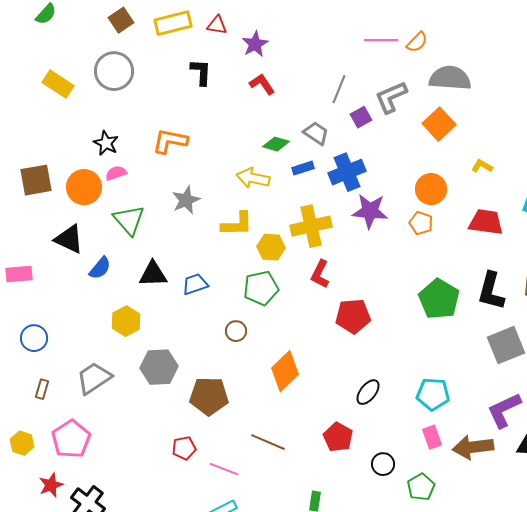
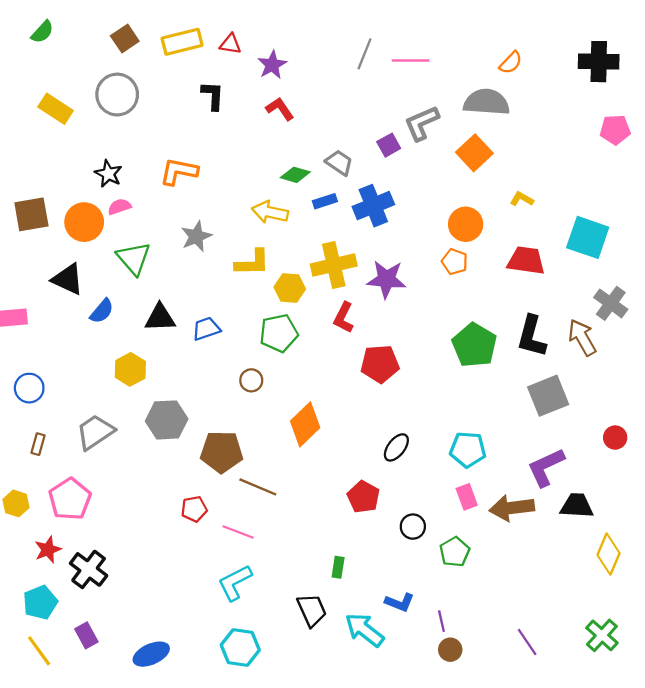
orange semicircle: (417, 42) -> (511, 63), moved
gray line: (339, 89) -> (364, 54), moved
purple star: (370, 211) -> (386, 279), moved
brown line: (268, 442) -> (258, 487), moved

